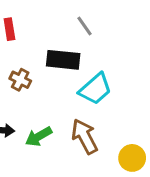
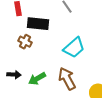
black rectangle: (63, 60) -> (38, 24), moved

